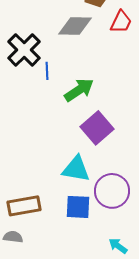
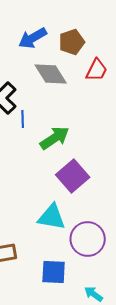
gray diamond: (75, 26) -> (51, 74), turned 56
blue square: (78, 207) -> (54, 272), moved

